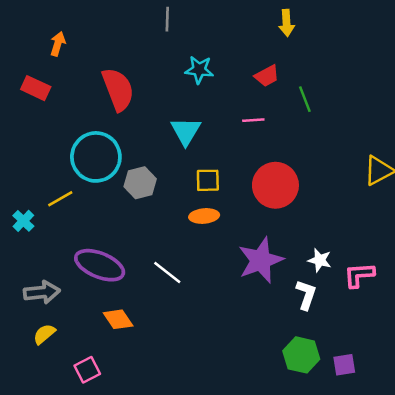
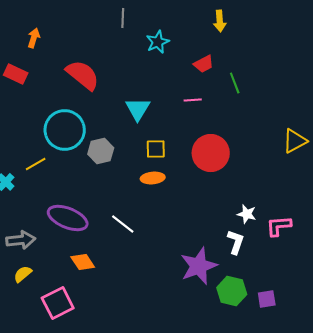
cyan star: (199, 70) -> (158, 42), moved, turned -30
red semicircle: (118, 89) -> (83, 75), turned -30
purple star: (261, 260) -> (199, 266), moved
pink square: (87, 370) -> (58, 303), size x1.5

